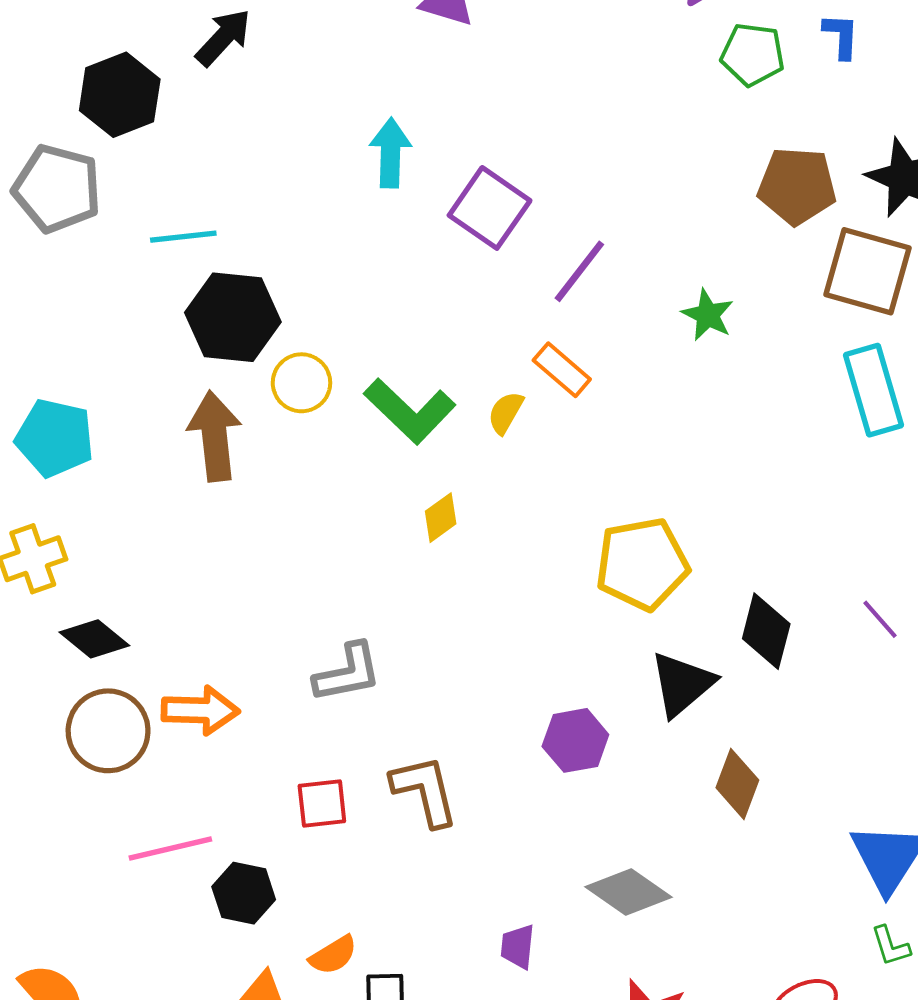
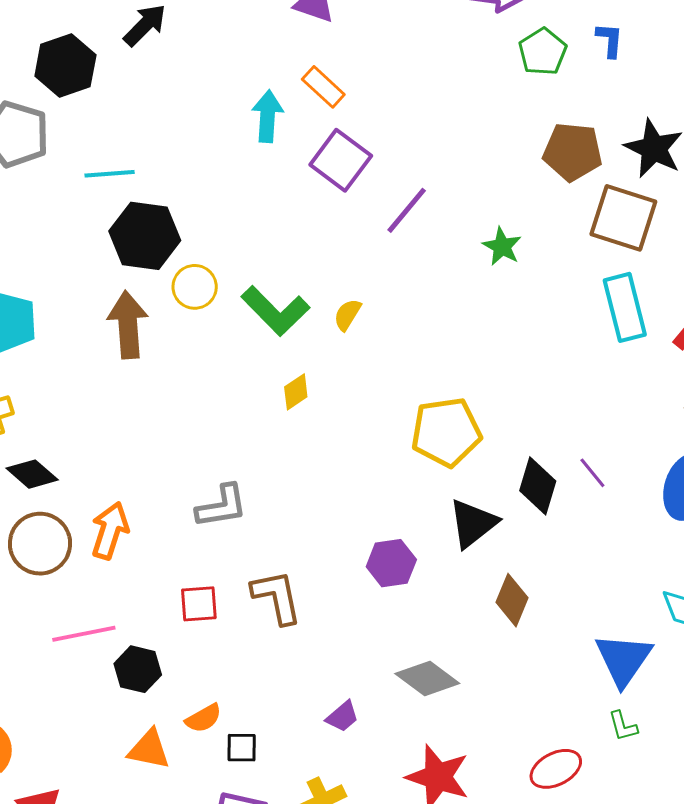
green pentagon: (753, 54) -> (543, 52), turned 30
orange rectangle: (562, 370) -> (323, 87), moved
purple line: (880, 619) -> (592, 473), moved
orange arrow: (200, 710) -> (110, 531), turned -76
purple trapezoid: (518, 946) -> (342, 717), turned -138

